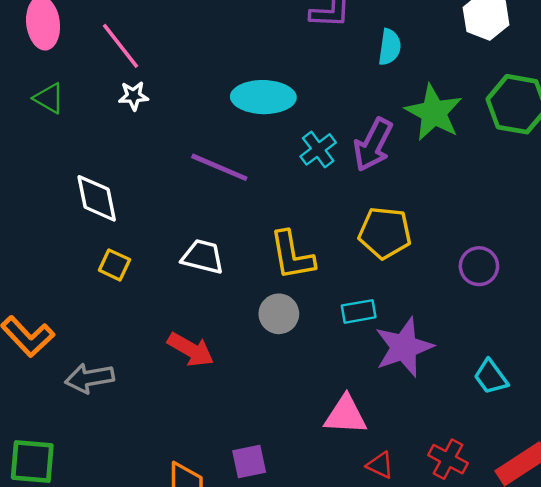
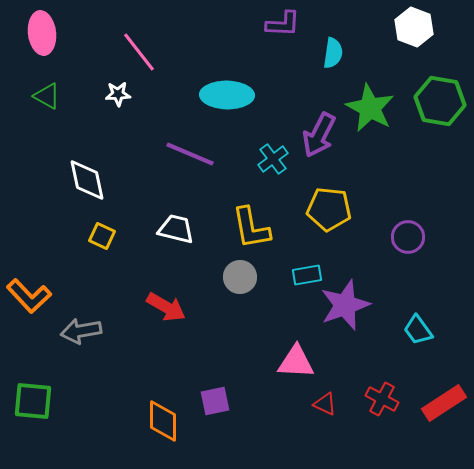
pink line: (120, 46) -> (139, 52), moved
cyan cross: (318, 149) -> (273, 159), moved

